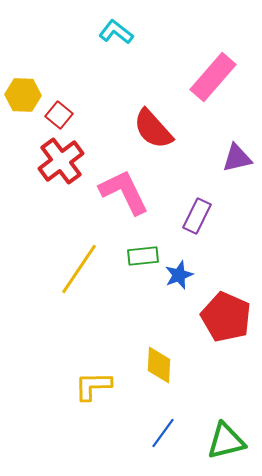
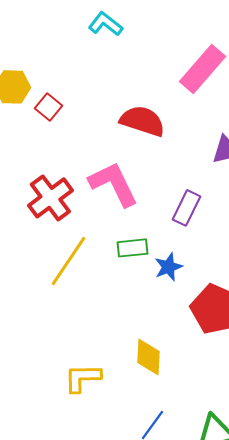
red semicircle: (153, 129) -> (142, 121), turned 150
red cross: (61, 161) -> (50, 198), moved

